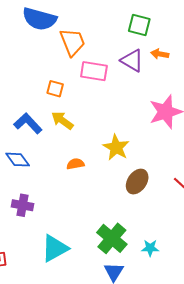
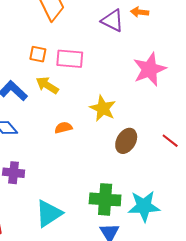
pink rectangle: (94, 71) -> (70, 59), moved
green cross: (112, 238) -> (105, 199), turned -32
cyan star: (150, 248) -> (144, 206), size x1.8

